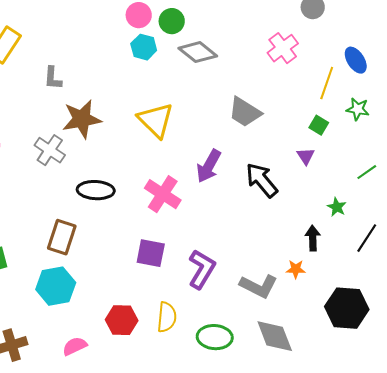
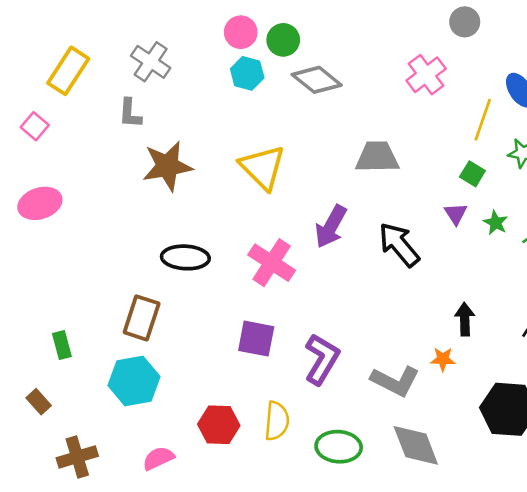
gray trapezoid: (245, 112) -> (377, 157), turned 147
gray cross: (50, 150) -> (151, 62), moved
green star: (337, 207) -> (496, 223), moved

